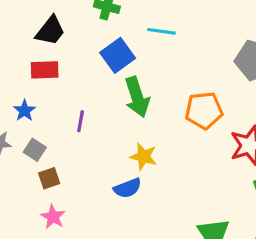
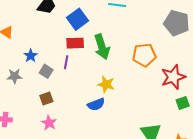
blue square: (118, 55) -> (77, 19), moved
red rectangle: (45, 70) -> (75, 43), moved
gray square: (35, 150) -> (46, 71), moved

